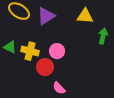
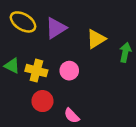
yellow triangle: (85, 16) -> (96, 39), moved, turned -36
red circle: (45, 67) -> (42, 101), moved

